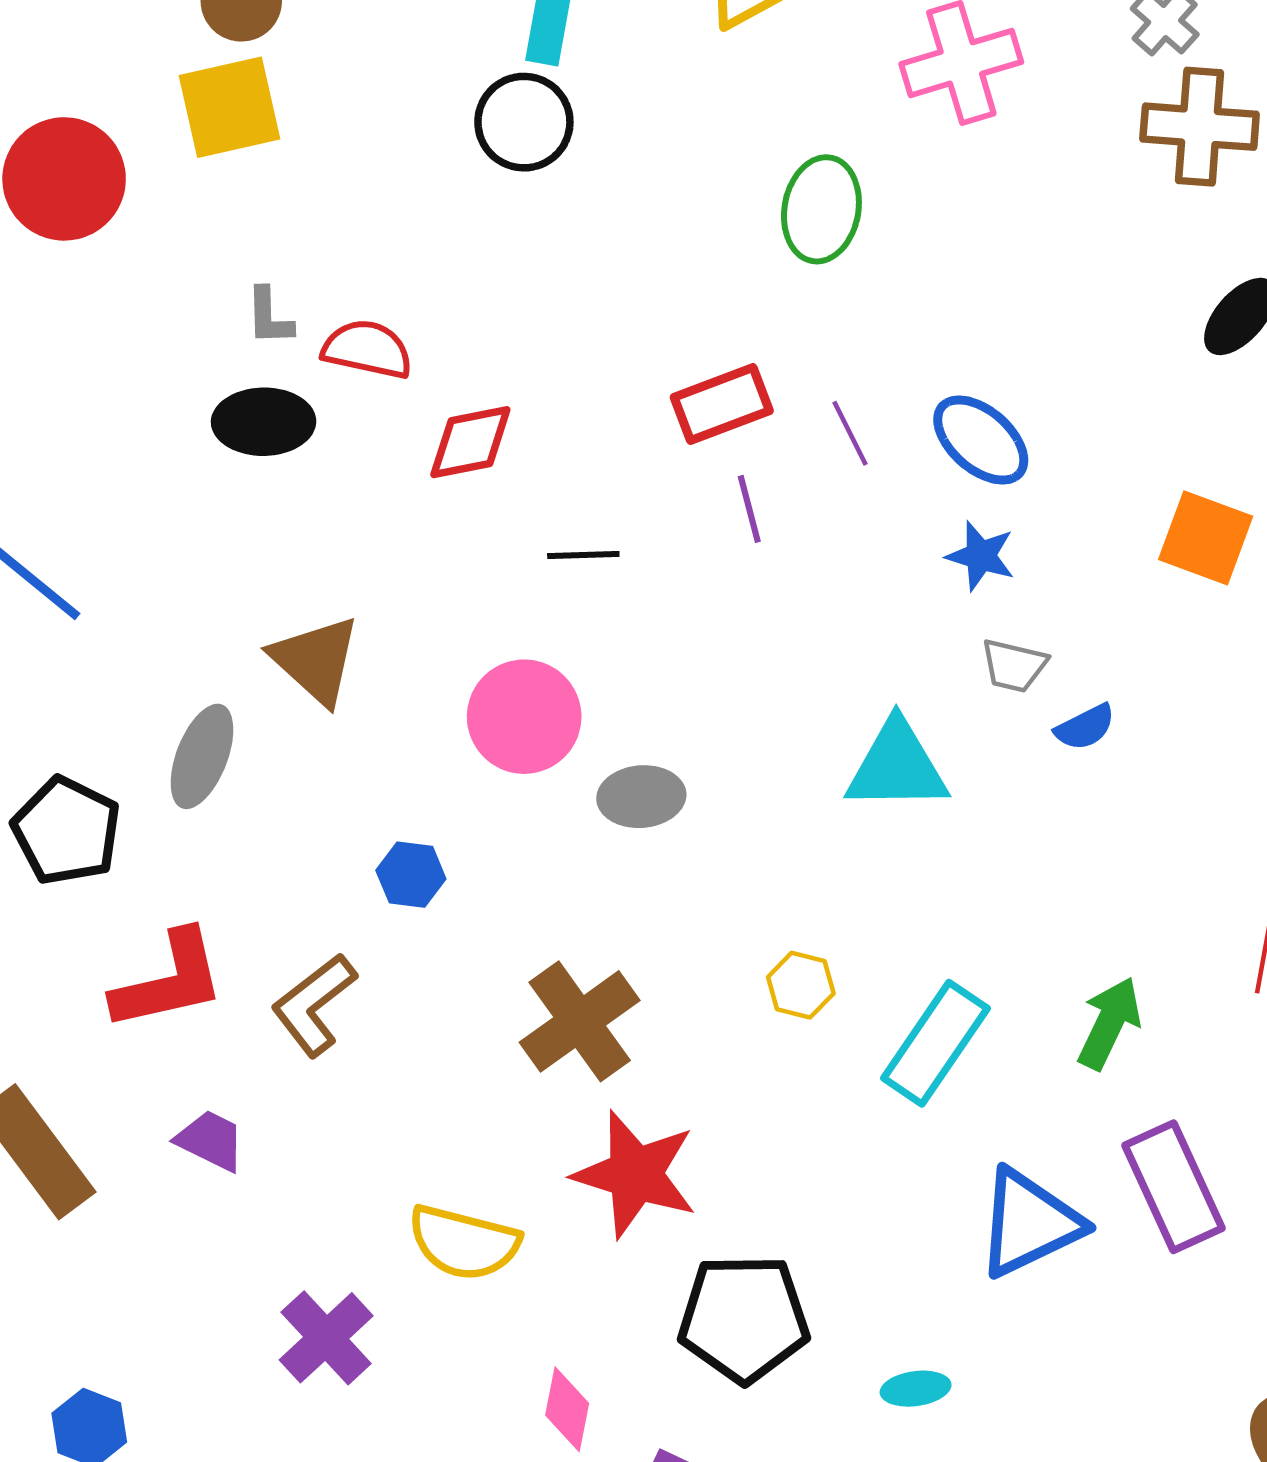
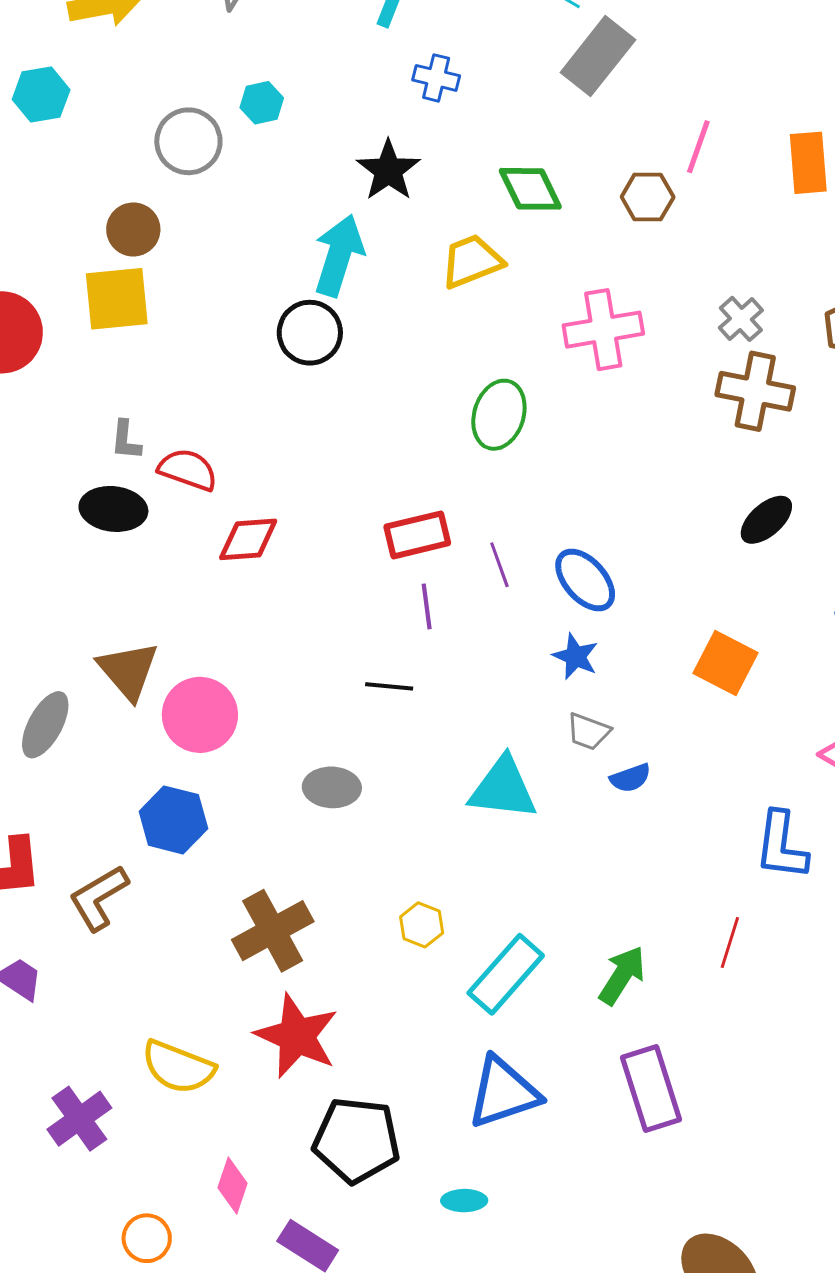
black line: (583, 555) -> (389, 686), moved
pink circle: (524, 717) -> (200, 715), moved
blue hexagon: (411, 875) -> (173, 820), size x1.5
blue triangle: (1029, 1223) -> (503, 1093), moved

